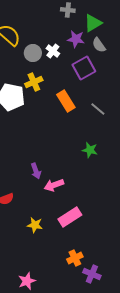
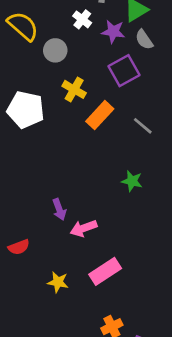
white cross: (53, 51) -> (82, 19), moved
yellow cross: (34, 82) -> (74, 89), moved, turned -36
orange rectangle: (66, 101) -> (100, 115), turned 75

